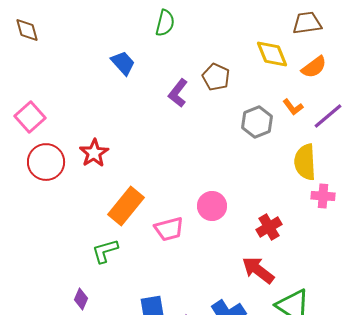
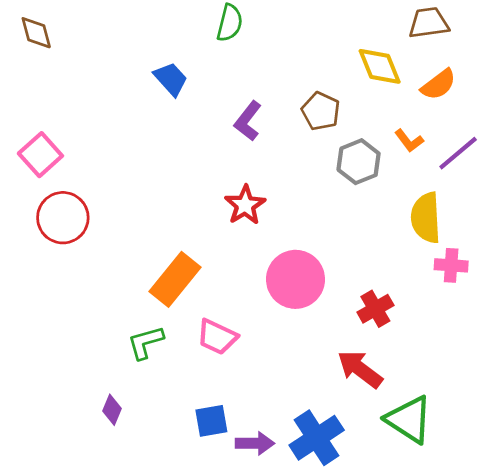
brown pentagon: (216, 77) -> (321, 111), moved
red star: (94, 153) -> (245, 205), moved
pink circle: (212, 206) -> (296, 279), size x1.4
pink trapezoid: (169, 229) -> (217, 337), moved, turned 40

